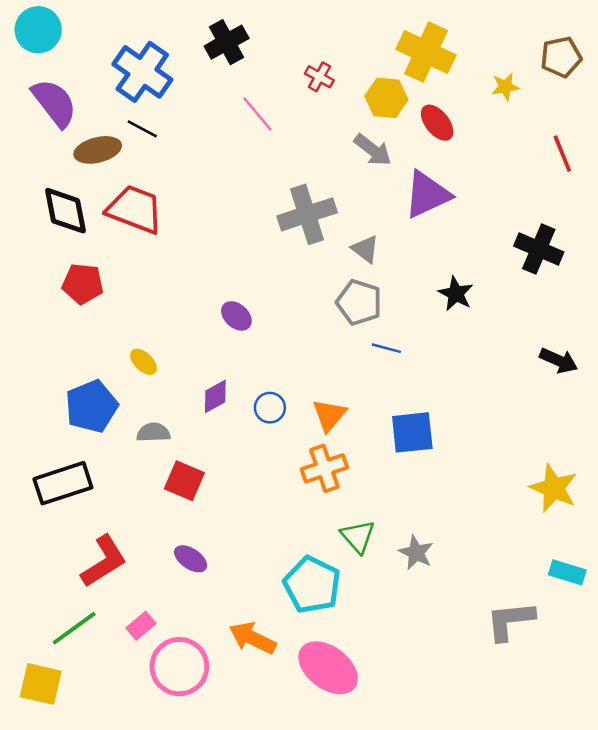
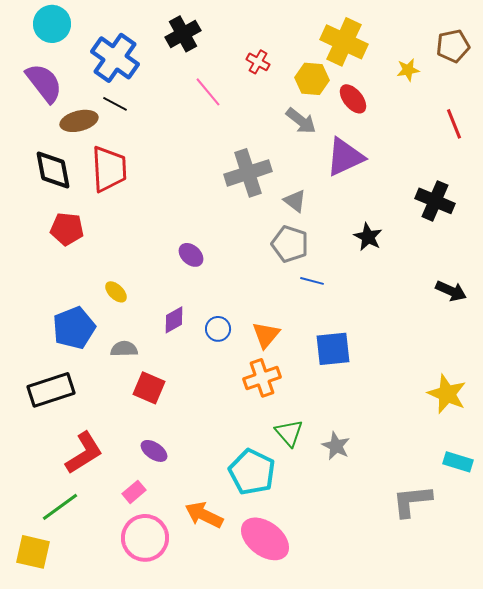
cyan circle: (38, 30) -> (52, 24), moved
red trapezoid: (135, 209) -> (109, 169), turned 66
pink rectangle: (141, 626) -> (134, 492), moved

